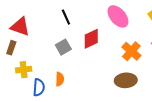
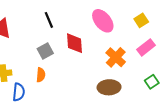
red diamond: (91, 39) -> (74, 43), turned -70
orange semicircle: (60, 79) -> (41, 75), moved

